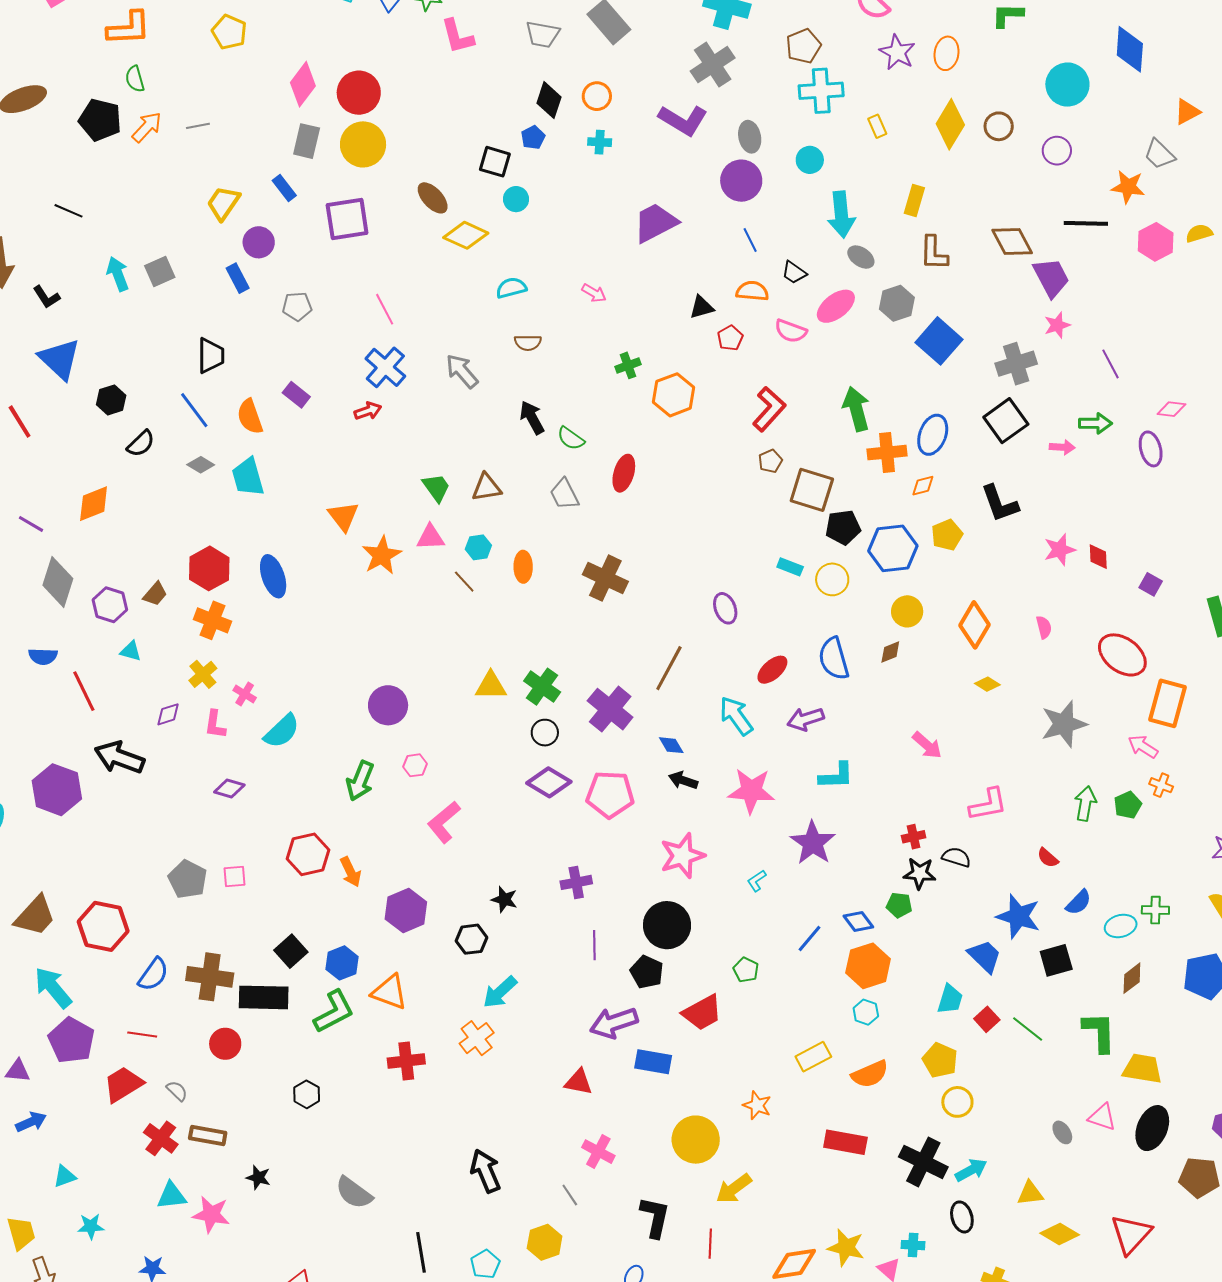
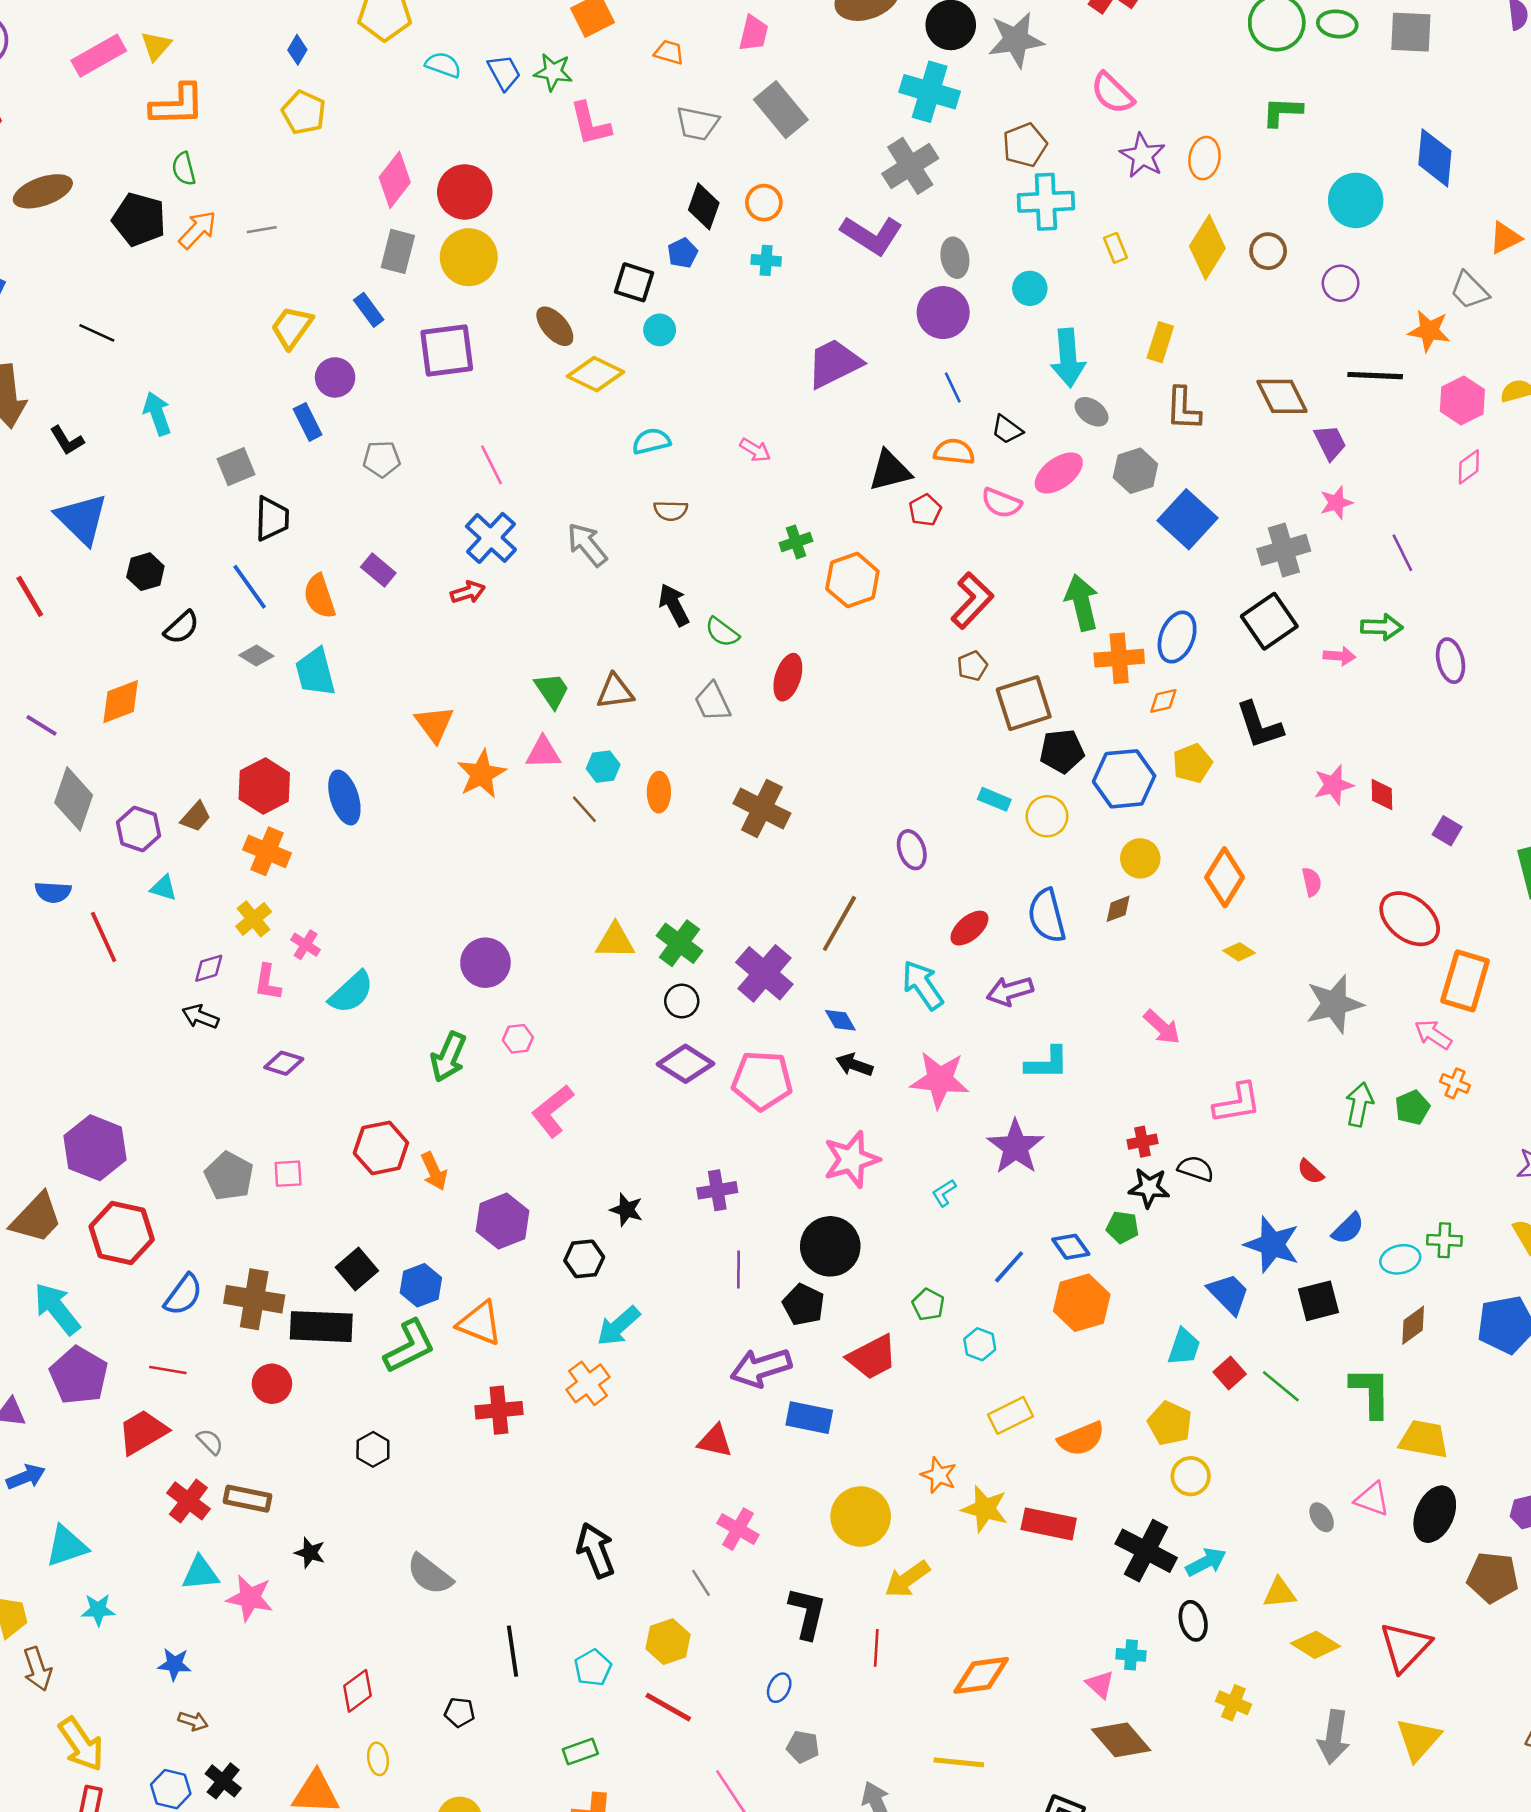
gray square: (160, 272) -> (236, 467), moved
purple trapezoid: (1051, 277) -> (1330, 443), size x0.7
black triangle: (701, 307) -> (890, 471), size x1.4
pink diamond: (1171, 409) -> (1469, 467), moved, turned -44
brown square: (812, 490) -> (1024, 703), turned -36
black arrow: (119, 757) -> (200, 1017), moved, size x0.6
purple hexagon: (57, 790) -> (95, 1148), moved
cyan hexagon: (866, 1012) -> (980, 1344), moved
cyan triangle: (65, 1176) -> (67, 1546), size x1.5
yellow star: (846, 1248) -> (985, 1509), moved

